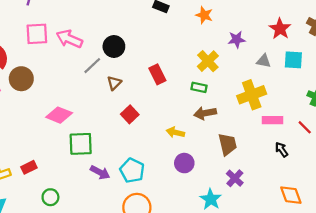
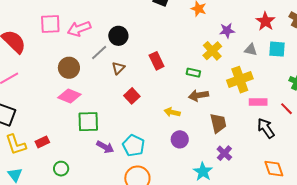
pink arrow: (69, 39) -> (79, 29), turned -45
yellow cross: (208, 61) -> (212, 51), moved
brown circle: (21, 79) -> (69, 68), moved
black arrow: (282, 150) -> (266, 128), size x1.5

